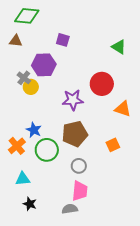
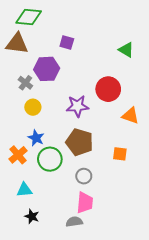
brown triangle: (16, 41) -> (17, 43), size x1.6
yellow circle: (31, 87) -> (33, 107), moved
brown pentagon: (75, 134) -> (80, 142), turned 30
orange square: (113, 145) -> (120, 154), turned 32

